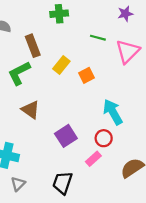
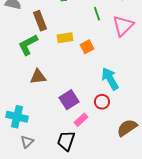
green line: (98, 38) -> (97, 14), turned 56
yellow rectangle: (61, 65) -> (65, 38), turned 42
brown triangle: (31, 110) -> (38, 77), turned -42
pink rectangle: (93, 159) -> (81, 120), moved

